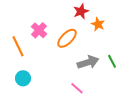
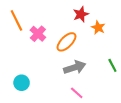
orange line: (18, 46) -> (16, 20), moved
gray arrow: (88, 62) -> (75, 67), moved

